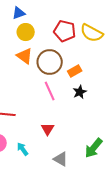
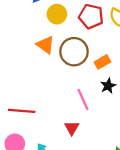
yellow circle: (26, 32) -> (57, 14), moved
pink line: (50, 91) -> (83, 99), moved

